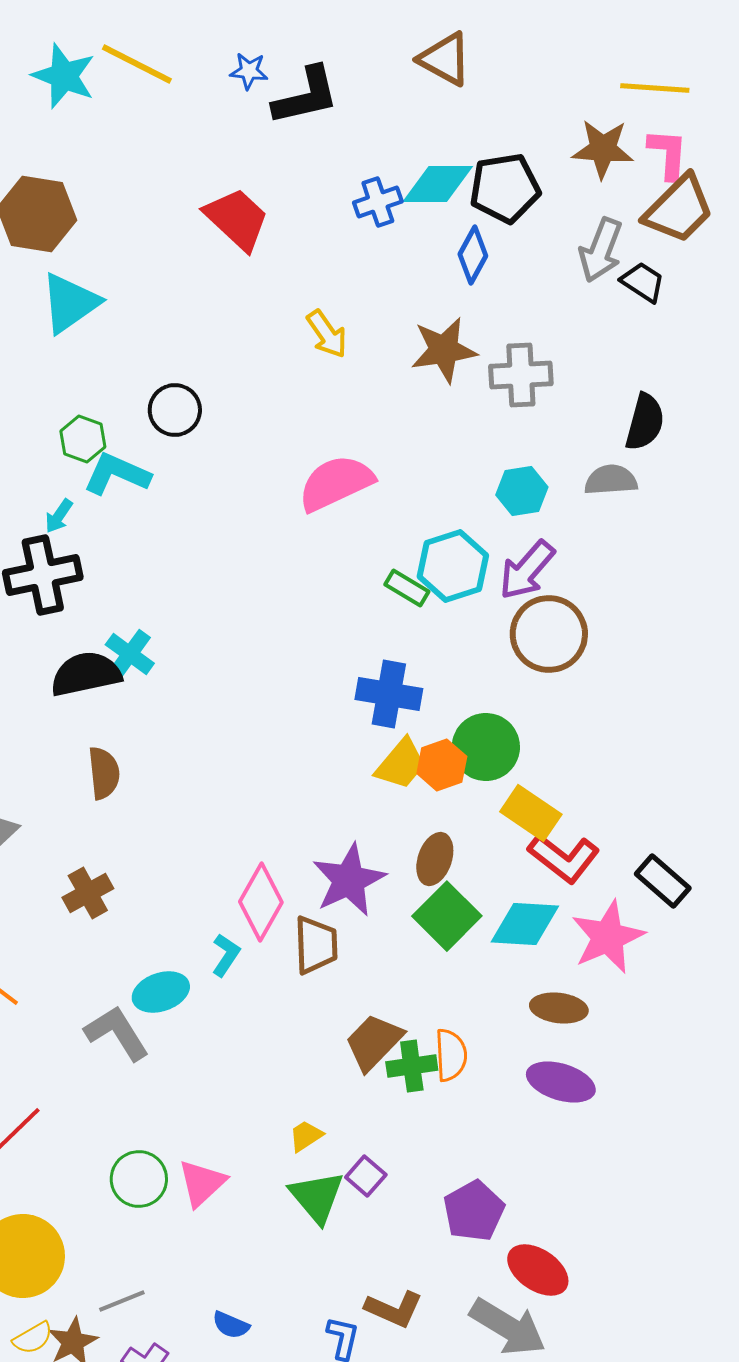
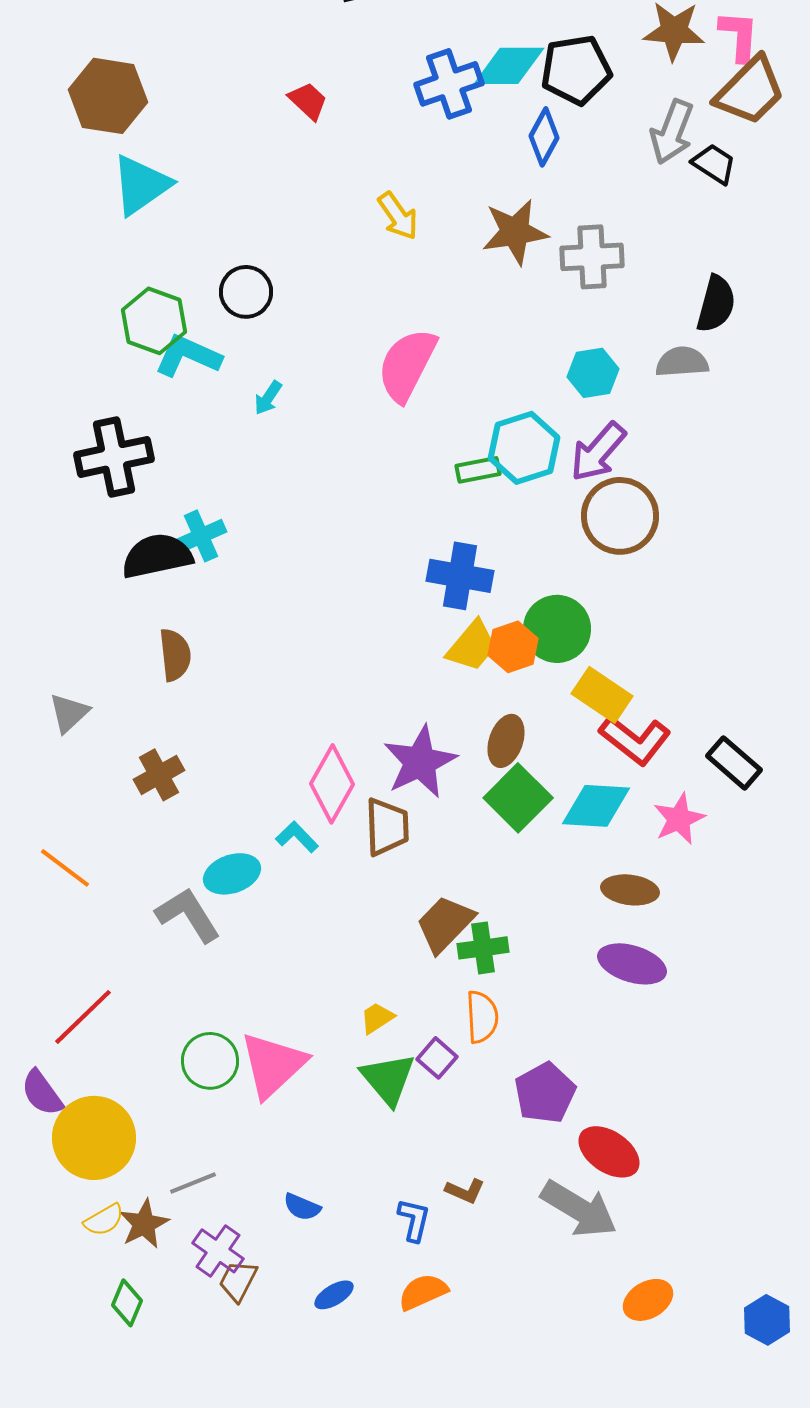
blue cross: (378, 202) -> (449, 84), size x1.4
red trapezoid: (237, 219) -> (308, 101), size x0.6
green hexagon: (83, 439) -> (154, 321), size x1.4
pink semicircle: (336, 483) -> (407, 365), turned -38
cyan arrow: (59, 516) -> (268, 398), moved
green rectangle: (407, 588) -> (478, 470), turned -42
cyan cross: (130, 654) -> (201, 536), turned 30
pink star: (608, 937) -> (679, 819), size x0.7
cyan L-shape: (226, 955) -> (297, 837), turned -78
orange semicircle: (451, 1055) -> (482, 1017), moved
pink triangle: (202, 1183) -> (273, 1065), size x1.4
brown L-shape: (394, 1309) -> (465, 1191), size x0.7

